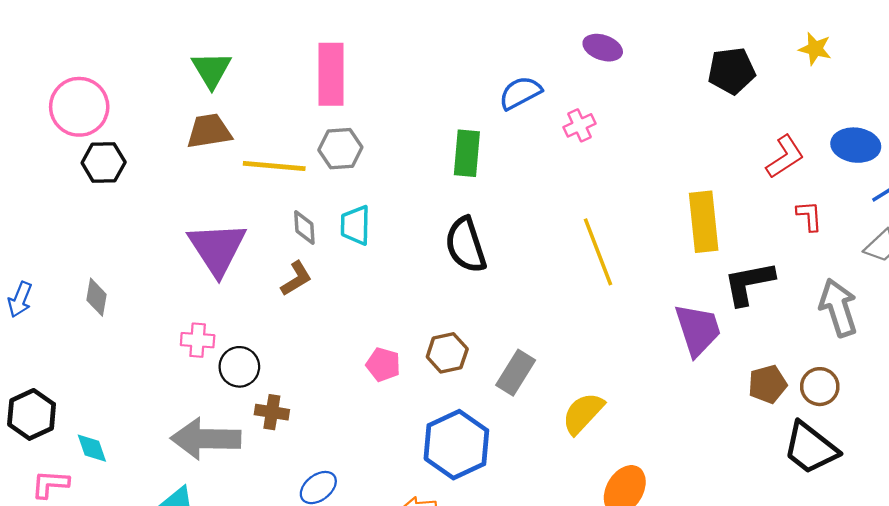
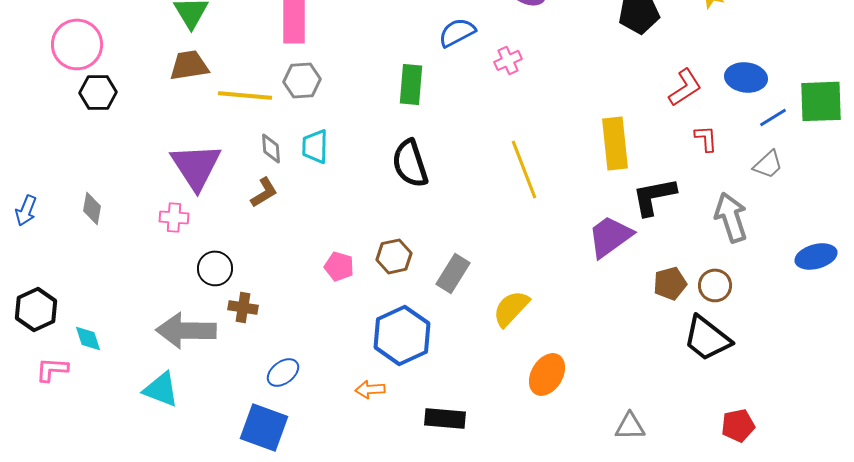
purple trapezoid: (698, 330) -> (610, 236), turned -108
pink cross: (198, 340) -> (174, 217), moved

